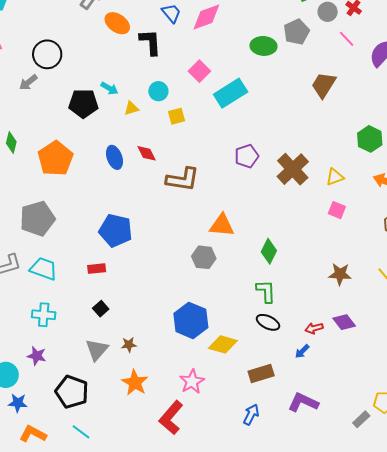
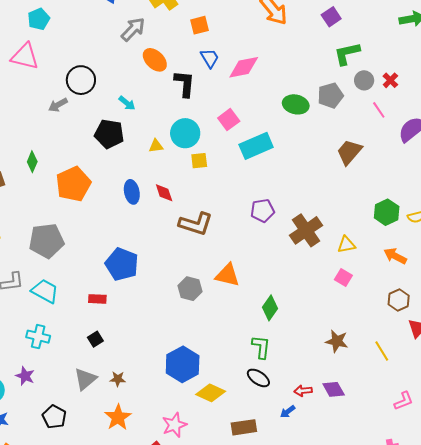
cyan arrow: (109, 88) -> (127, 103), moved
cyan circle: (158, 91) -> (185, 133), size x1.5
gray hexagon: (204, 257) -> (190, 289), moved
black pentagon: (72, 392) -> (54, 417), size x0.7

